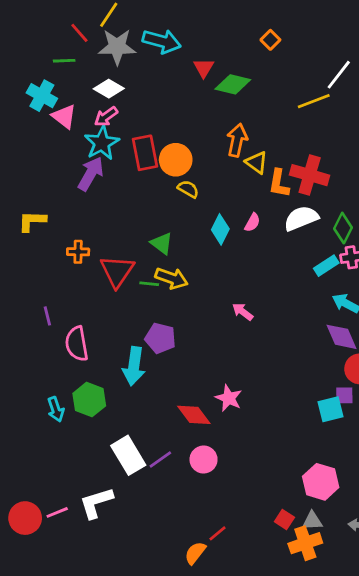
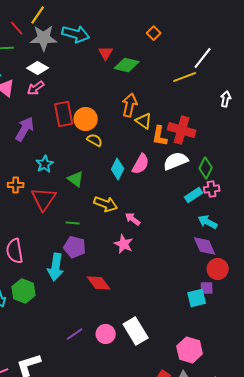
cyan star: (102, 143) -> (45, 164), moved, size x0.7
pink semicircle: (252, 222) -> (141, 164), size x1.5
yellow arrow: (171, 278) -> (106, 204), moved
green line: (149, 284) -> (73, 223), moved
pink arrow: (243, 312) -> (133, 219), moved
pink star: (229, 398) -> (124, 244), moved
red diamond: (194, 415) -> (99, 283), moved
white rectangle: (128, 455) -> (136, 331), moved

